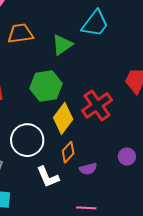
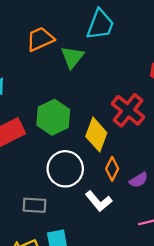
orange trapezoid: (20, 33) -> (40, 39), moved
green hexagon: (46, 86) -> (53, 117), moved

